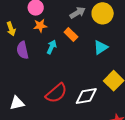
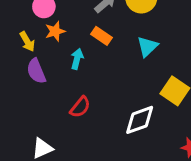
yellow arrow: (11, 29) -> (27, 42), moved
red semicircle: (56, 93) -> (80, 107), moved, size x0.7

